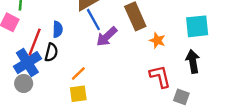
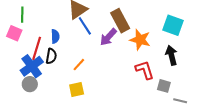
cyan square: (197, 26) -> (173, 25), turned 30
purple arrow: (107, 37) -> (108, 37), moved
orange star: (157, 40) -> (140, 40), size x1.5
orange line: (78, 74) -> (79, 65), moved

